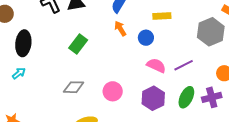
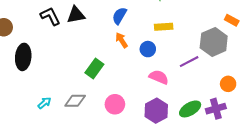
green rectangle: (78, 44) -> (94, 69), moved
purple line: (184, 65) -> (189, 62), moved
cyan arrow: (19, 73) -> (44, 103), moved
green ellipse: (186, 97) -> (190, 109), turned 35

